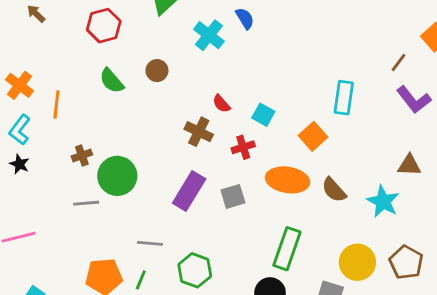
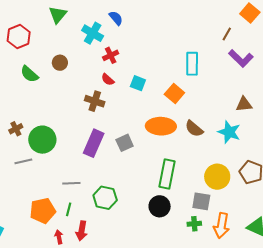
red cross: (243, 147) -> (111, 55), moved

